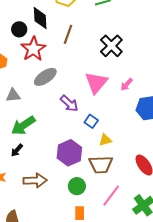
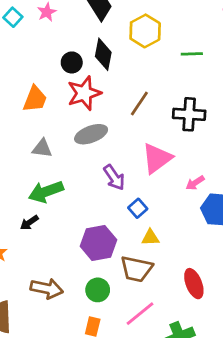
brown line: (68, 34) -> (139, 103), moved
black cross: (111, 46) -> (189, 114), turned 35
pink arrow: (127, 84) -> (195, 183), moved
brown arrow: (35, 181) -> (47, 289), moved

